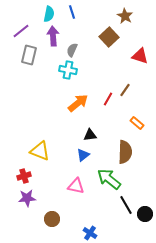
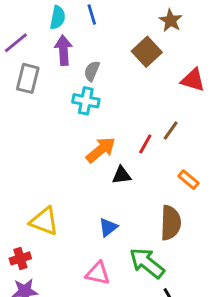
black triangle: (90, 135) -> (122, 175), moved

